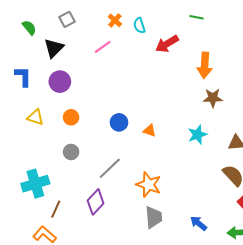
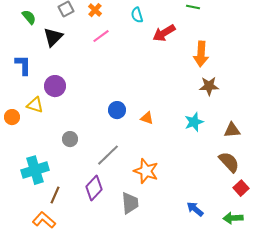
orange cross: (115, 20) -> (95, 10), moved
purple circle: (60, 82) -> (55, 86), moved
orange circle: (71, 117) -> (12, 117), moved
gray trapezoid: (154, 217) -> (130, 203), moved

